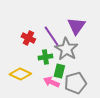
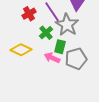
red cross: (28, 38) -> (29, 14), turned 32
green cross: (45, 57) -> (46, 33), turned -32

